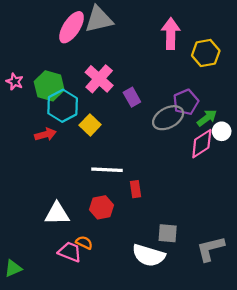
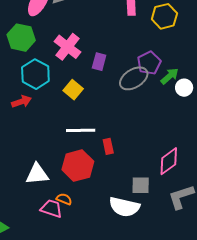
green hexagon: (49, 86) -> (21, 38), moved
purple rectangle: (132, 97) -> (99, 62), turned 48
yellow square: (90, 125) -> (73, 90), moved
pink diamond: (202, 144) -> (169, 161), moved
red hexagon: (101, 207) -> (78, 166), size x1.4

